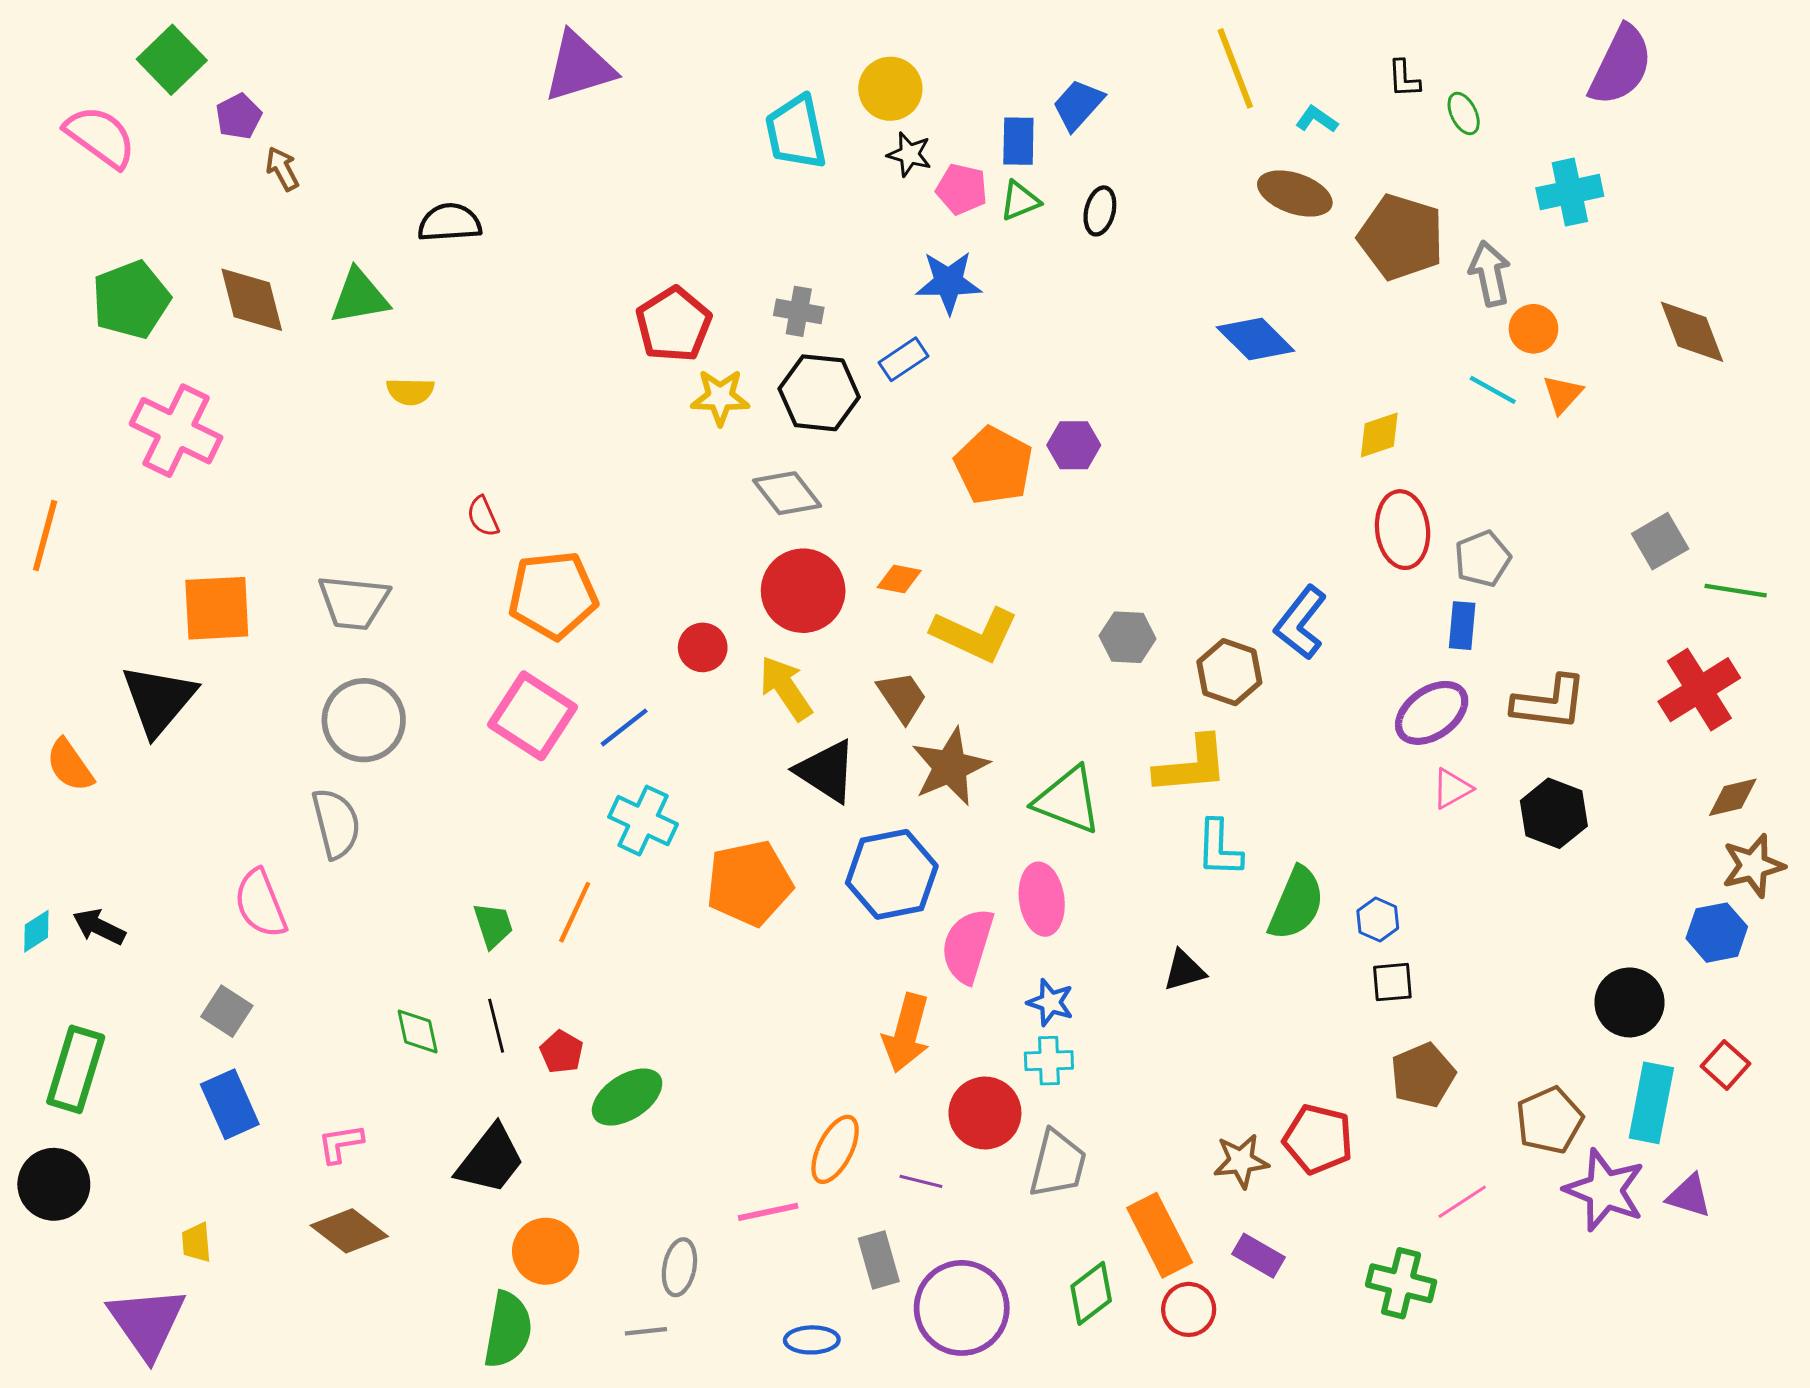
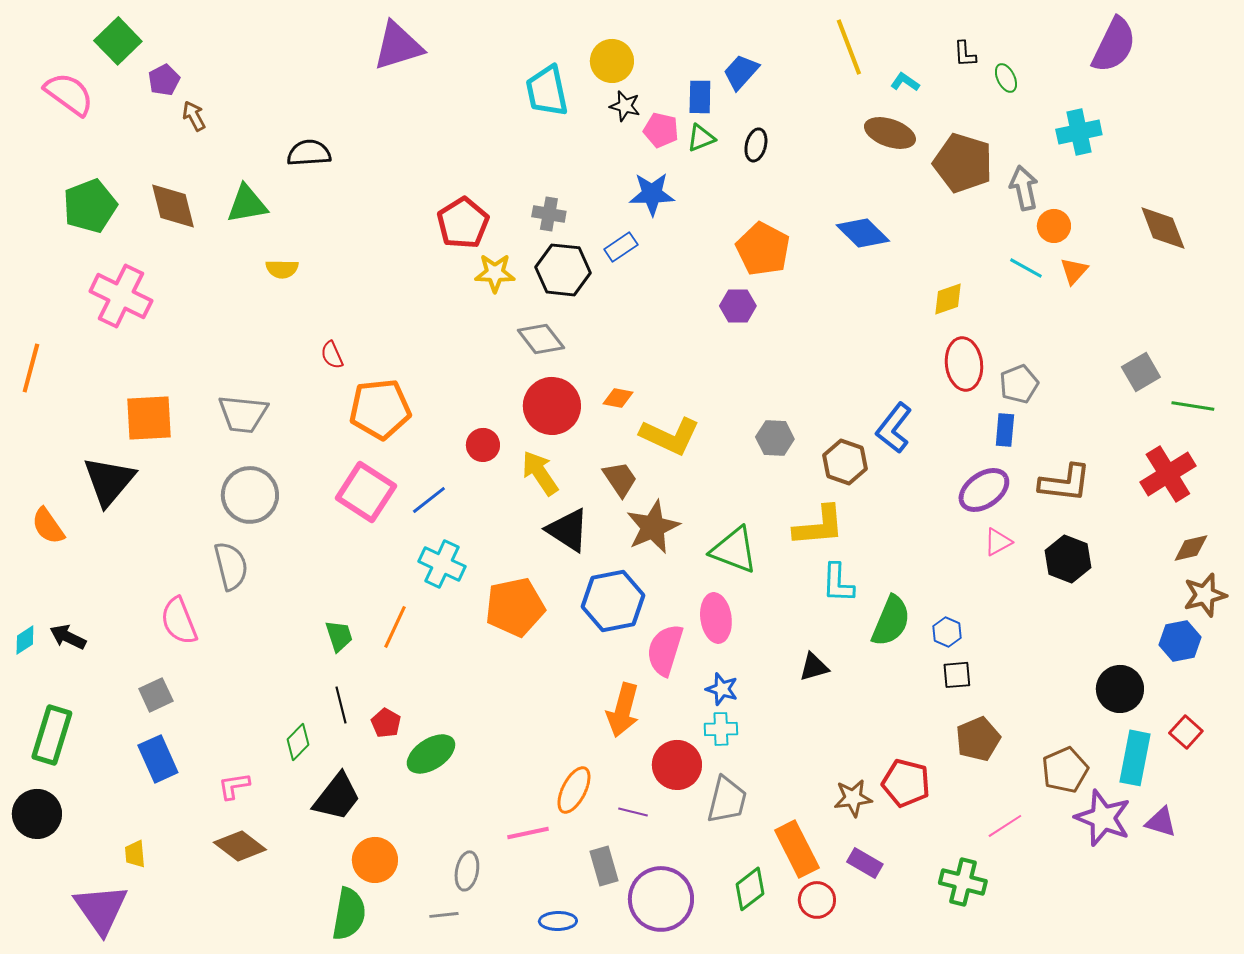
orange pentagon: (994, 466) -> (763, 249), moved
gray square: (227, 1011) -> (156, 695), turned 32
green diamond: (418, 1032) -> (298, 742), moved, turned 57

